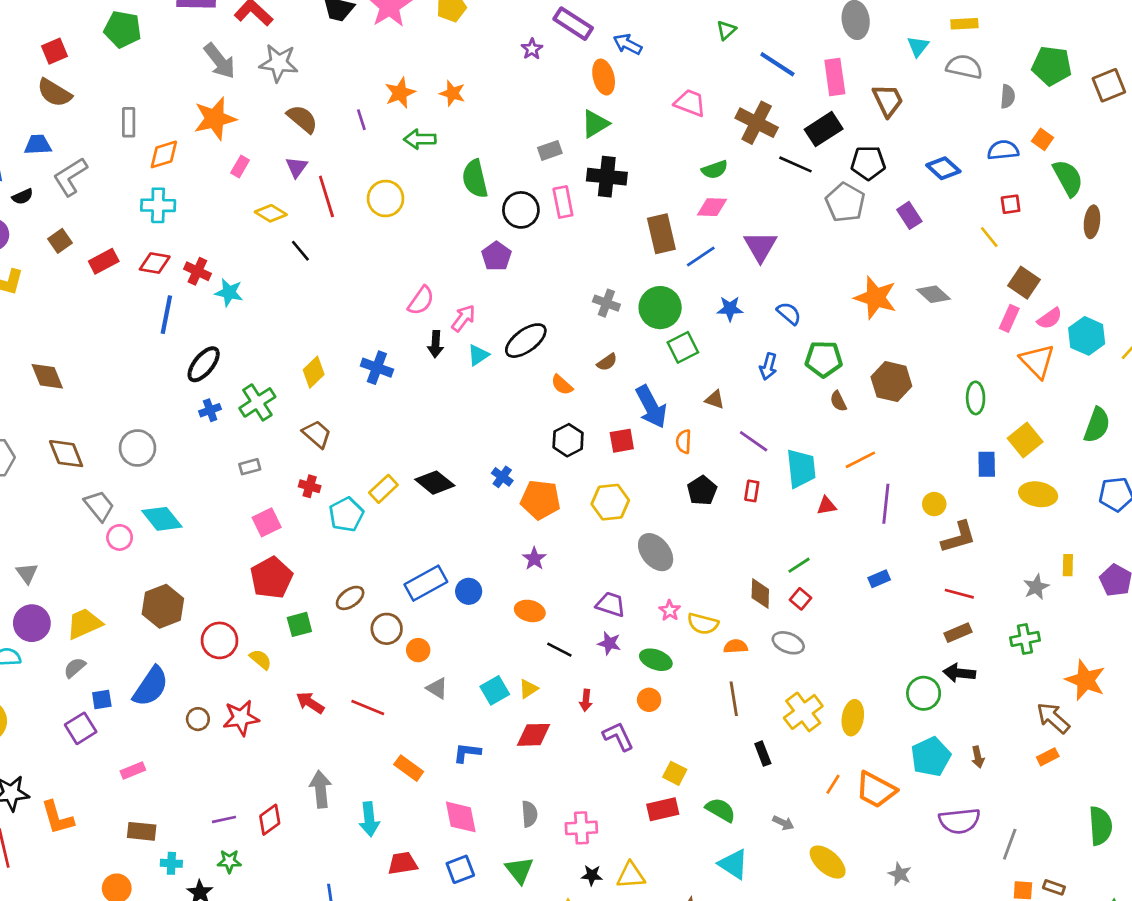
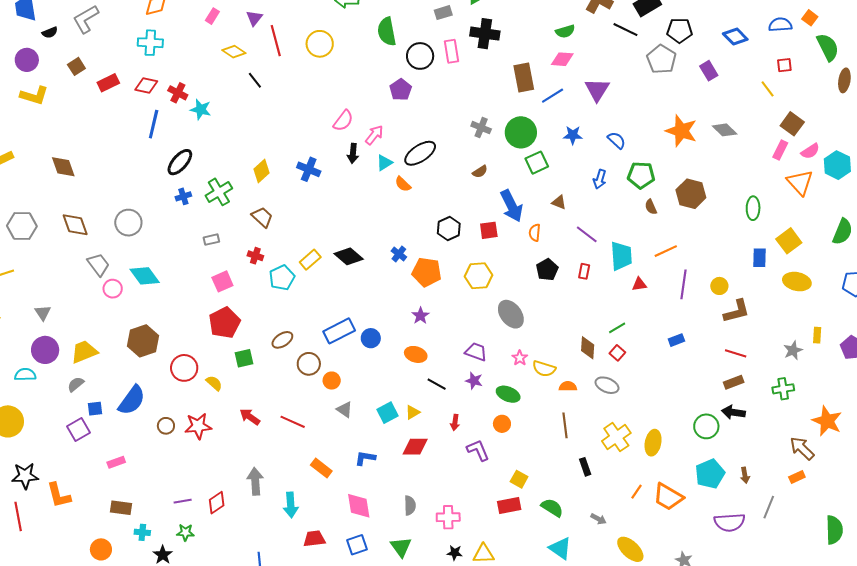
orange semicircle: (562, 385) -> (403, 184), moved
gray line: (1010, 844) -> (769, 507), moved

